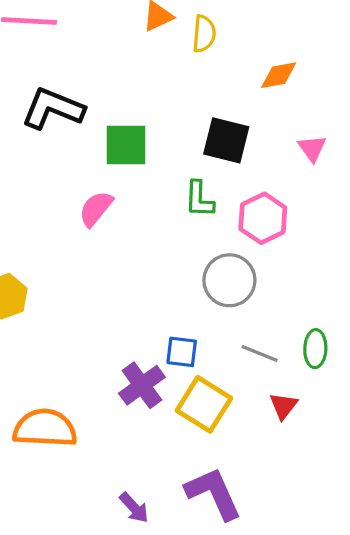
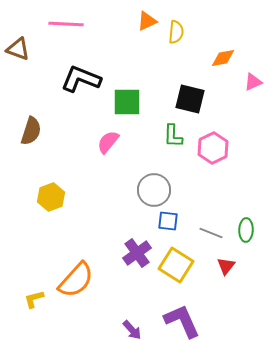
pink triangle: (312, 148) -> (253, 82), moved, turned 42
gray circle: (229, 280) -> (154, 190), moved
blue square: (182, 352) -> (168, 221), moved
orange semicircle: (45, 428) -> (76, 280), turned 129

